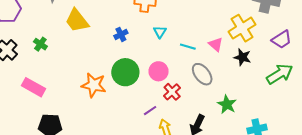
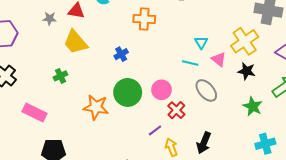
cyan triangle: (160, 32) -> (201, 42), moved
green cross: (40, 44) -> (60, 76), moved, turned 32
green star: (227, 104) -> (253, 106), moved

